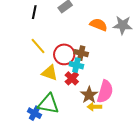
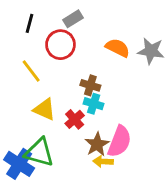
red circle: (64, 54) -> (60, 45), moved
cyan cross: (76, 65) -> (94, 104), moved
blue cross: (35, 113) -> (19, 164), size x1.5

